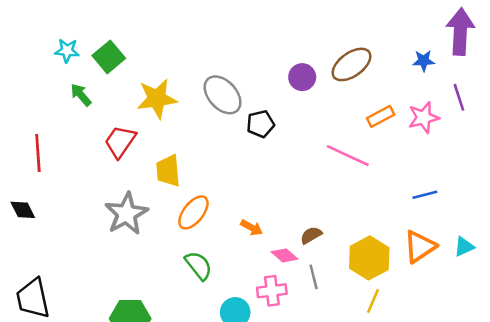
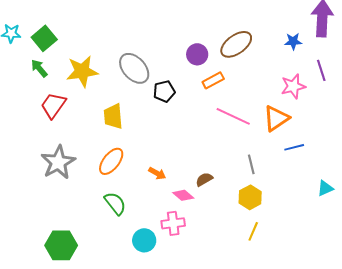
green arrow: (81, 95) -> (39, 68), moved
orange rectangle: (381, 116) -> (213, 80), moved
yellow trapezoid: (168, 171) -> (113, 116), moved
orange triangle: (420, 247) -> (276, 118), moved
yellow hexagon: (369, 258) -> (250, 197), size x0.7
gray line: (314, 277) -> (251, 164), moved

